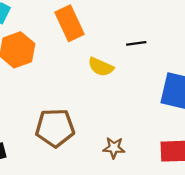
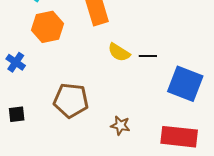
black line: (136, 43) -> (148, 56), moved

